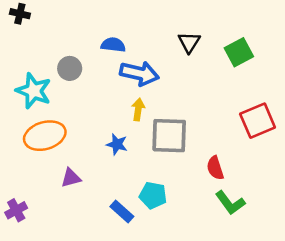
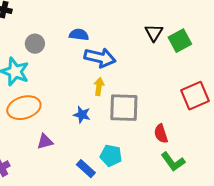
black triangle: (189, 42) -> (154, 33), moved
gray circle: (70, 68) -> (35, 44), moved

